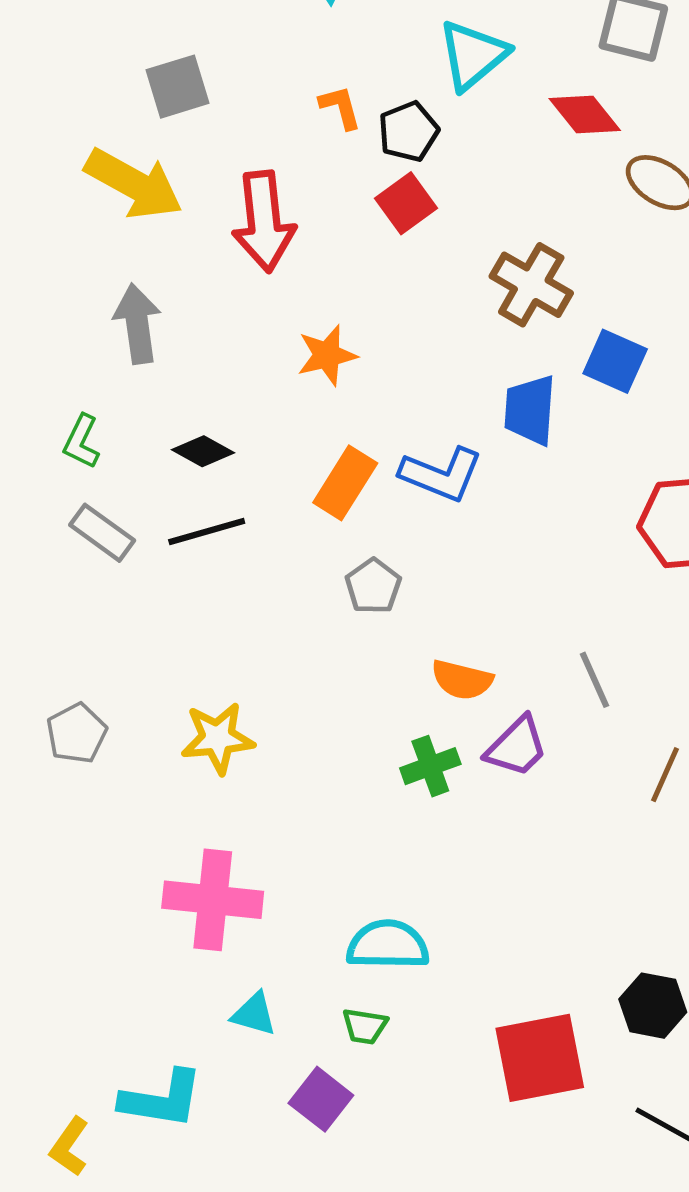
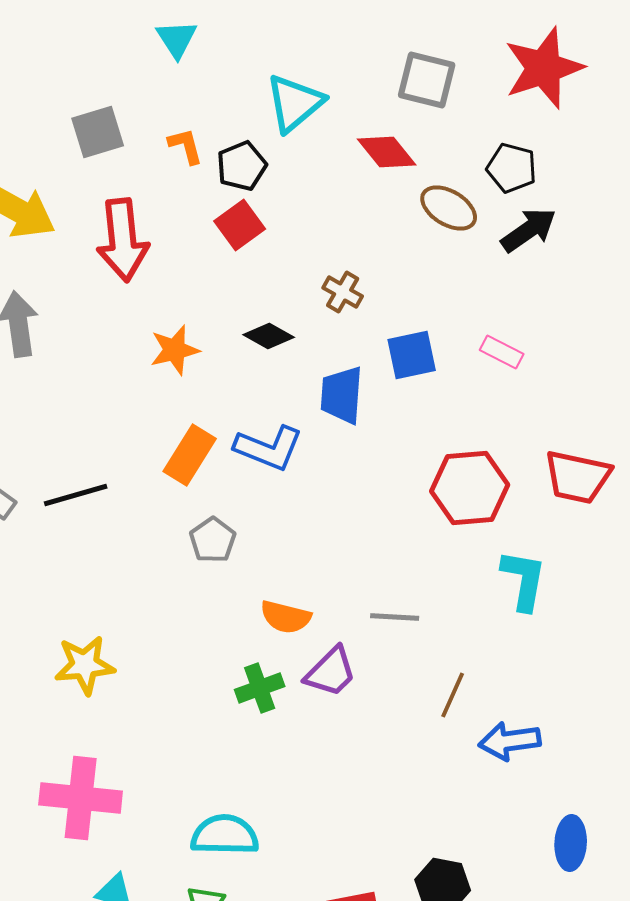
gray square: (177, 87) -> (98, 132), moved
brown cross: (531, 285) -> (343, 292), size x0.6
blue square: (615, 361) -> (412, 355), turned -36
black diamond: (203, 451) -> (269, 336), moved
gray line: (594, 680) -> (395, 617), turned -63

